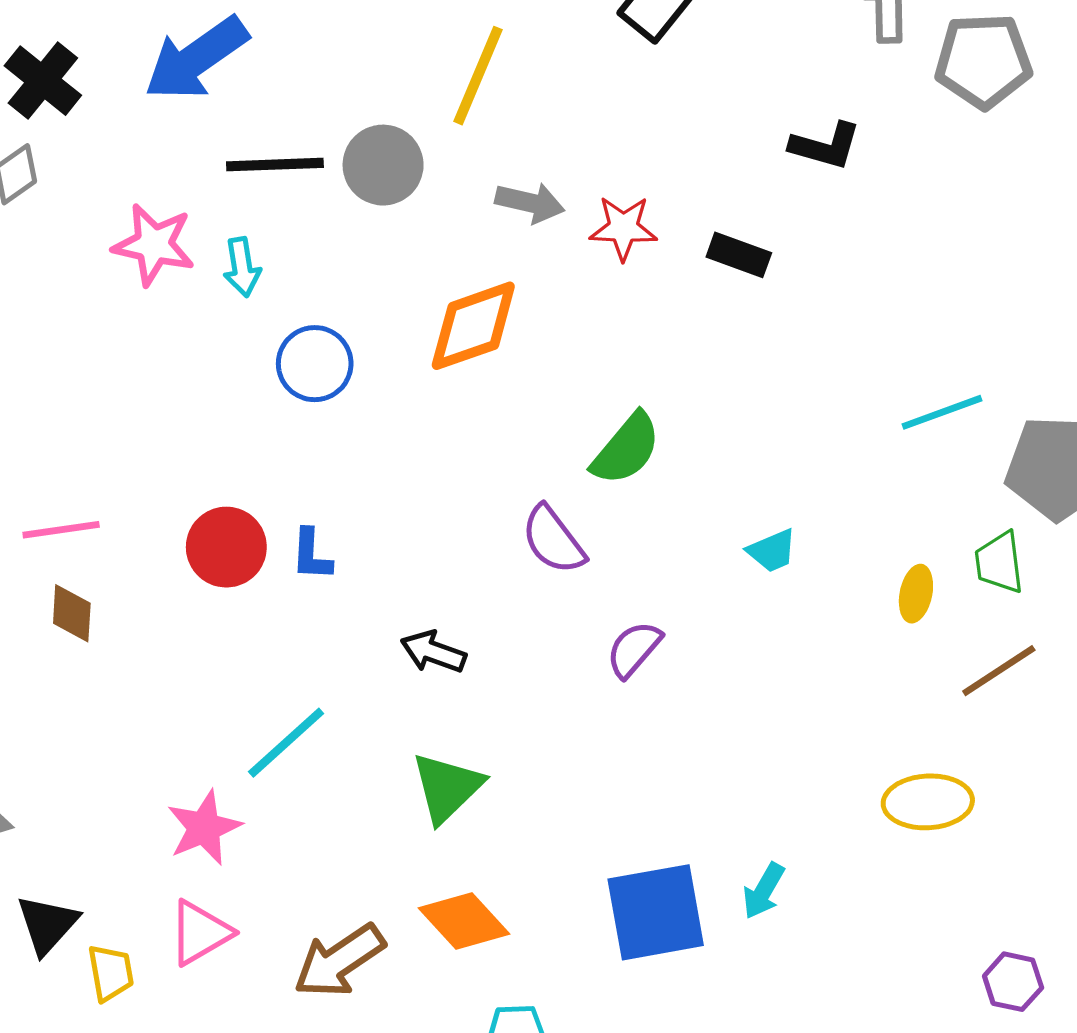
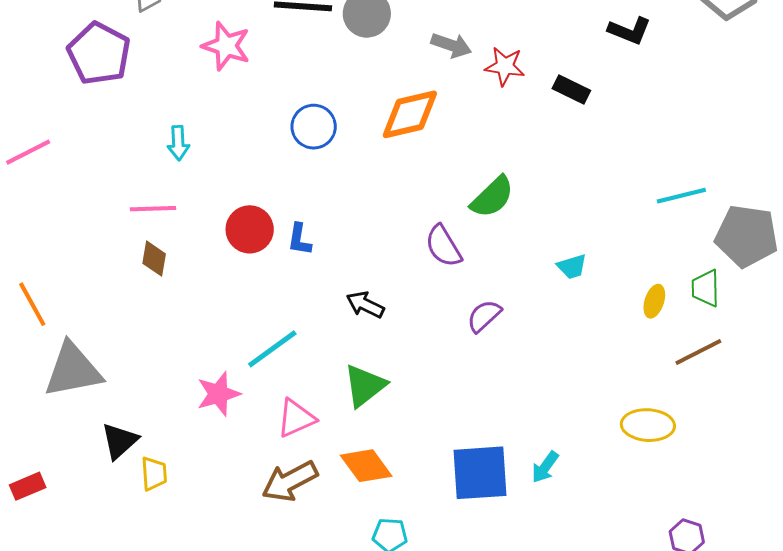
cyan arrow: (242, 267) -> (178, 143), moved
pink triangle: (200, 933) -> (296, 418), moved

